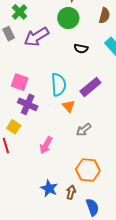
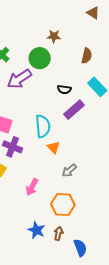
green circle: (68, 18) -> (40, 58), moved
purple rectangle: (90, 87) -> (74, 110), moved
orange hexagon: (88, 170) -> (63, 204), moved

